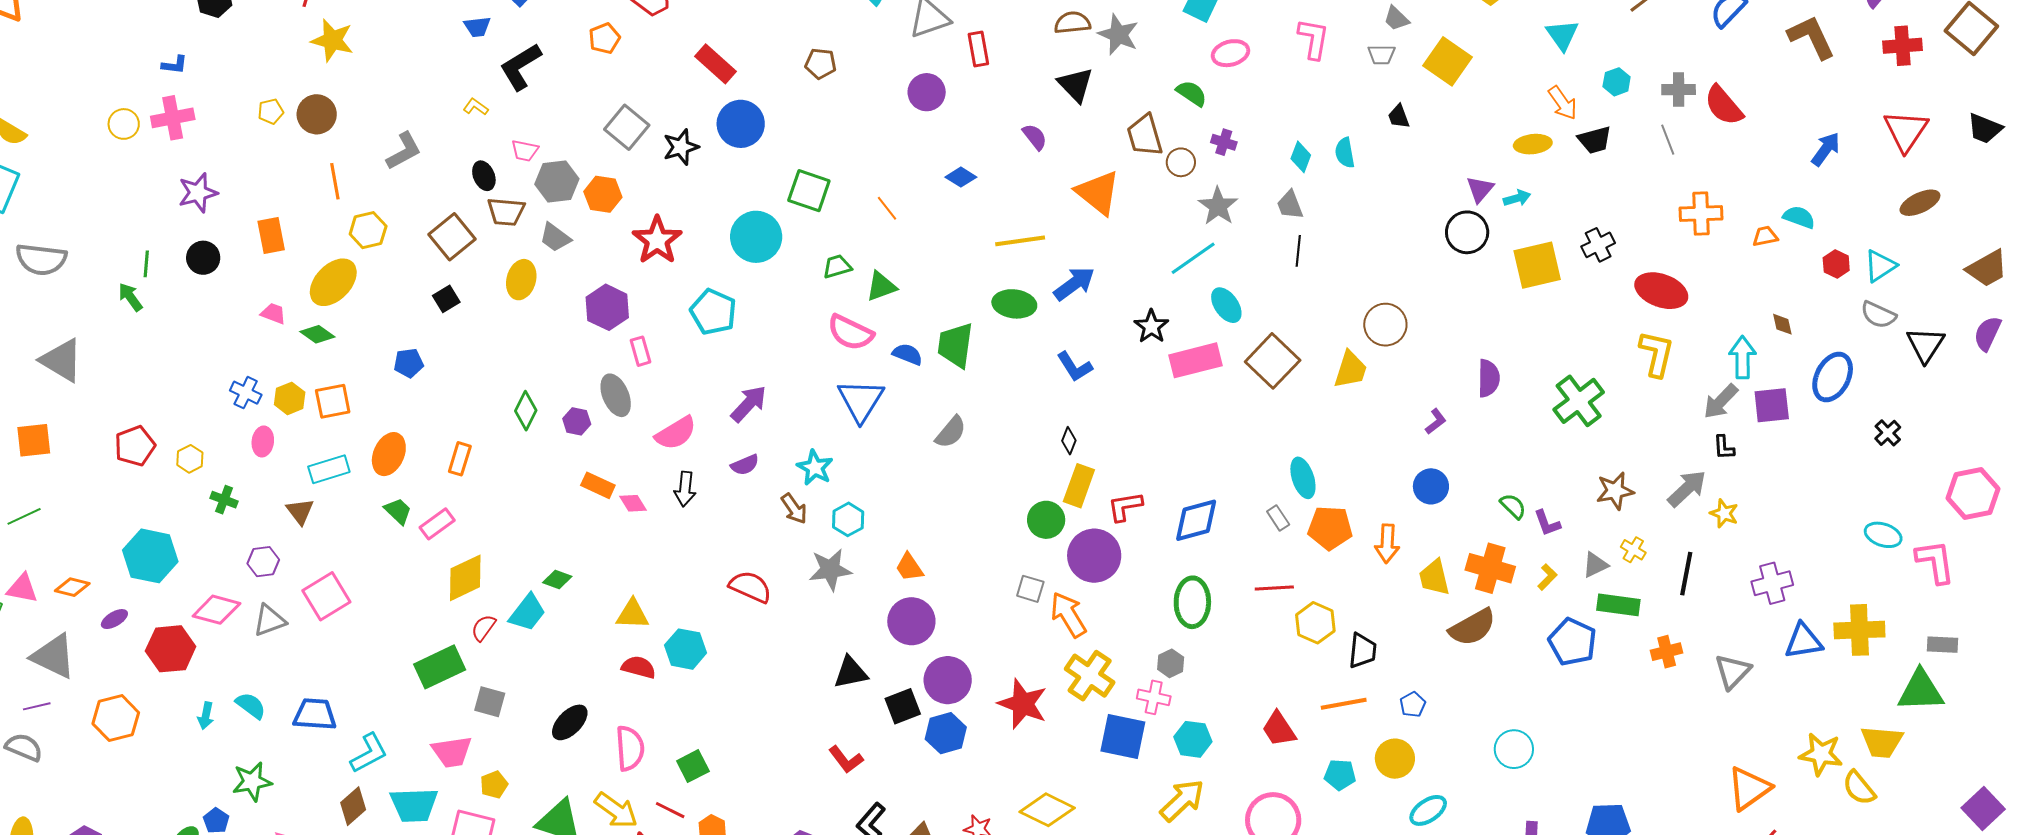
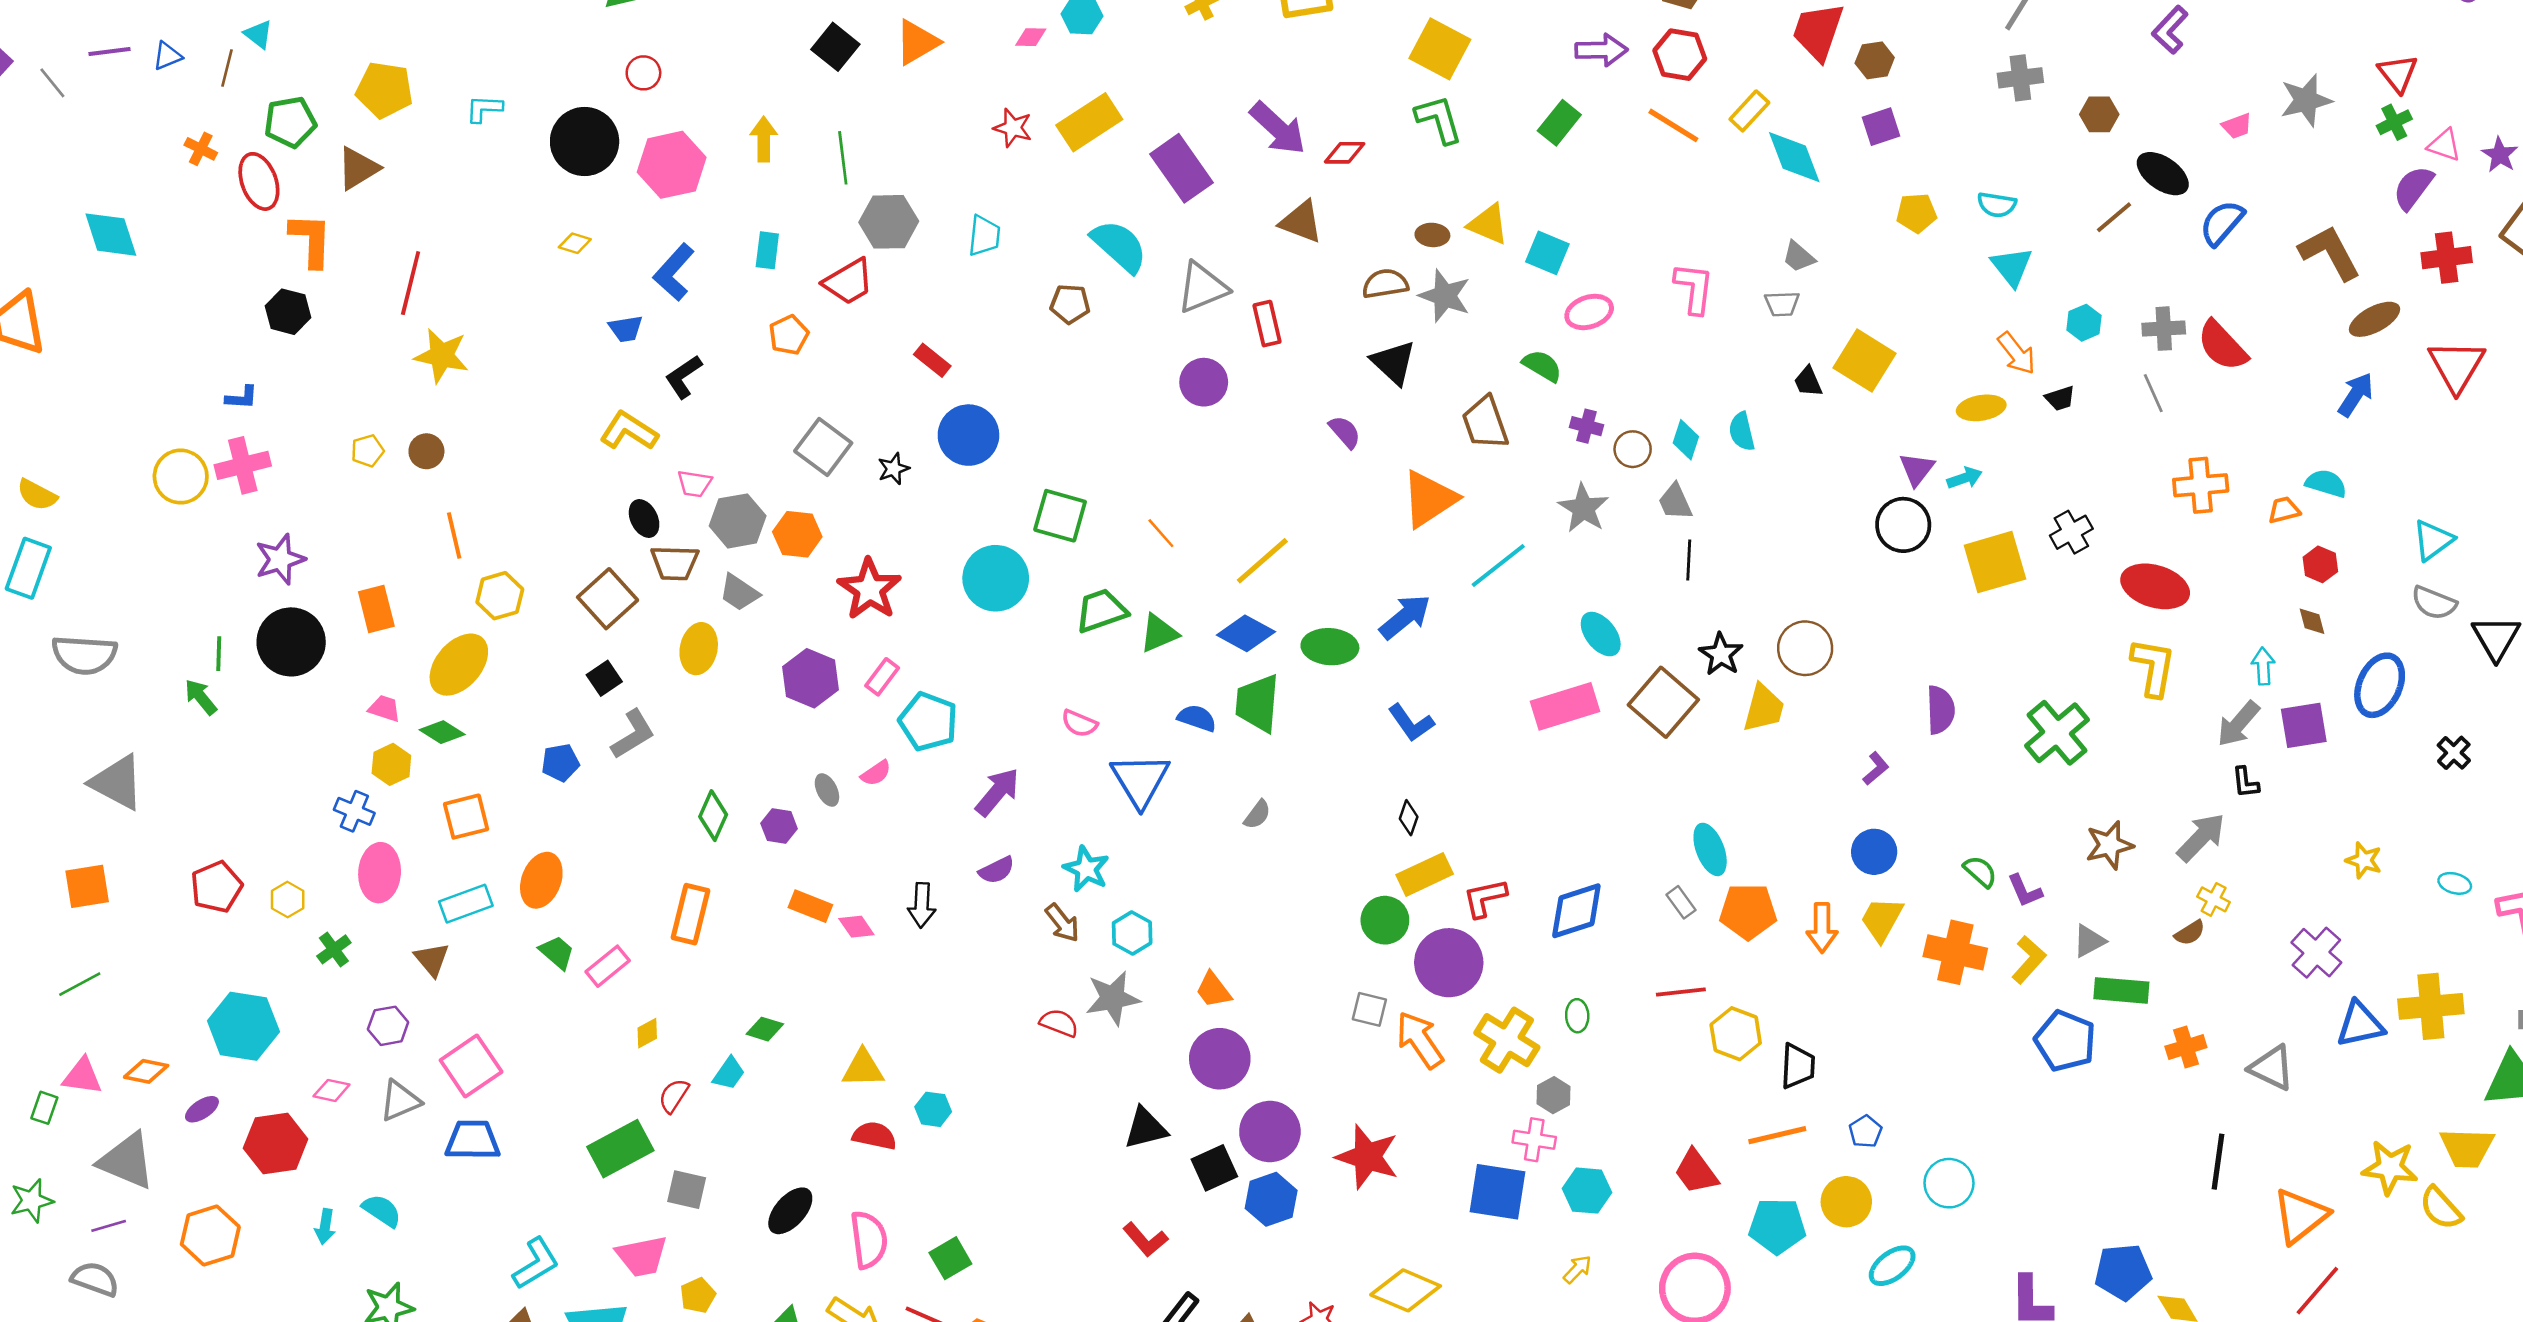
yellow square: (1447, 61) -> (1865, 361), moved
red rectangle: (715, 64) -> (932, 360), size x0.7
brown pentagon: (820, 64) -> (1070, 304), moved
black L-shape: (521, 67) -> (683, 377), size x0.7
yellow L-shape: (476, 107) -> (629, 431), size x1.8
brown circle: (317, 114) -> (426, 451), size x0.7
yellow circle: (124, 124) -> (181, 477), size x1.4
black trapezoid: (1595, 140) -> (2060, 398), size x0.7
black star: (681, 147) -> (894, 469), size x0.7
gray L-shape: (404, 151) -> (633, 734), moved
brown circle: (1181, 162) -> (1633, 449), moved
blue diamond: (961, 177) -> (1246, 633), moved, size x1.4
orange triangle: (1098, 193) -> (1429, 499), turned 51
brown ellipse: (1920, 203) -> (2375, 319), moved
yellow line: (1020, 241) -> (1262, 561), moved, turned -30
black circle: (203, 258) -> (291, 642), size x1.6
cyan line: (1193, 258) -> (1498, 565), moved
red hexagon: (1836, 264) -> (2320, 564), moved
green trapezoid: (837, 267) -> (1101, 611), size x1.4
cyan pentagon: (713, 312) -> (928, 722), moved
black star: (1151, 326) -> (1721, 654), moved
pink semicircle: (850, 332) -> (1079, 723), moved, size x0.6
pink rectangle: (640, 351) -> (882, 677), moved, turned 56
cyan arrow: (1743, 357) -> (2263, 666), size x0.7
gray ellipse: (616, 395) -> (827, 790), size x0.6
yellow hexagon: (290, 398) -> (391, 764), moved
gray semicircle: (951, 432) -> (1257, 815), size x0.7
pink semicircle: (676, 433) -> (876, 773), moved, size x0.6
pink ellipse: (263, 442) -> (380, 873), size x1.5
orange rectangle: (460, 459) -> (690, 914), moved, size x1.4
yellow rectangle: (1079, 486) -> (1425, 874), turned 48
green cross: (224, 500) -> (334, 949), turned 36
yellow star: (1724, 513) -> (2364, 860), moved
cyan ellipse: (1883, 535) -> (2455, 883), size x0.7
yellow cross: (1633, 550) -> (2214, 899), moved
black line: (1686, 574) -> (2218, 1162), moved
yellow trapezoid: (1434, 577) -> (1882, 919), moved, turned 45
yellow L-shape: (1547, 577) -> (2029, 960), size x1.4
yellow diamond: (465, 578) -> (647, 1033), size x0.5
purple cross: (1772, 583) -> (2316, 953), turned -30
red semicircle: (750, 587) -> (1059, 1023), moved, size x0.7
green ellipse: (1192, 602) -> (1577, 1016), size x0.5
pink diamond: (216, 610) -> (332, 1090), size x0.6
cyan trapezoid: (527, 613) -> (729, 1073), size x0.7
brown semicircle: (1472, 627) -> (2190, 933), moved, size x0.5
cyan hexagon: (686, 649) -> (933, 1109), size x0.7
gray triangle: (1733, 671) -> (2272, 1068), turned -45
yellow cross: (1090, 676) -> (1507, 1040), moved
blue trapezoid: (315, 714) -> (473, 1140), moved
cyan circle: (1514, 749) -> (1949, 1183), moved
cyan pentagon: (1340, 775) -> (1777, 1226), size x1.4
yellow arrow: (1182, 800) -> (1577, 1269), size x0.5

